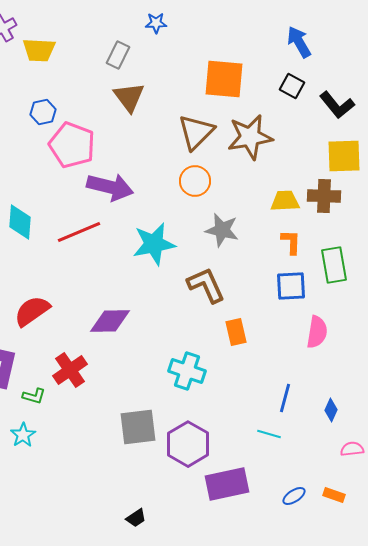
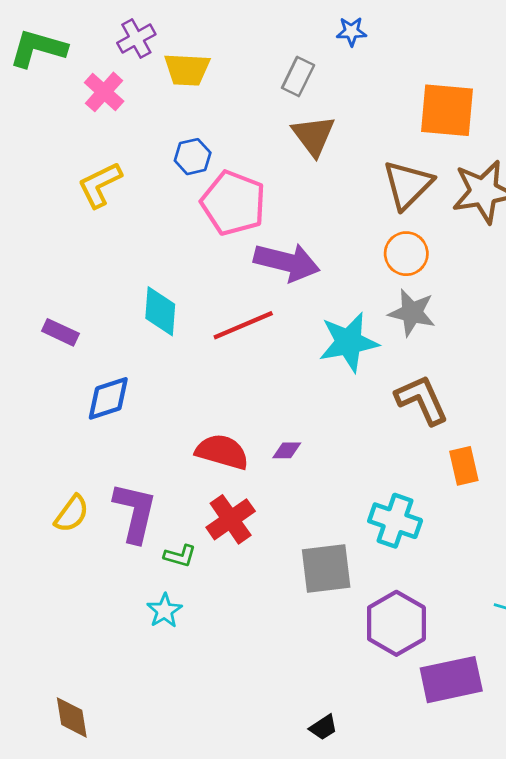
gray star: (222, 230) -> (412, 313), moved
red semicircle: (32, 311) -> (222, 452), moved, turned 51
purple diamond: (110, 321) -> (287, 450), size x0.5
gray square: (138, 427) -> (326, 568), moved

